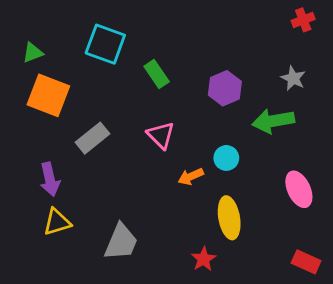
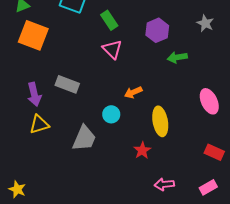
green arrow: (273, 121) -> (177, 57), moved, size x0.7
pink triangle: (161, 135) -> (112, 49), moved
gray rectangle: (93, 138) -> (67, 84), moved, turned 60
cyan circle: (226, 158) -> (111, 114), moved

